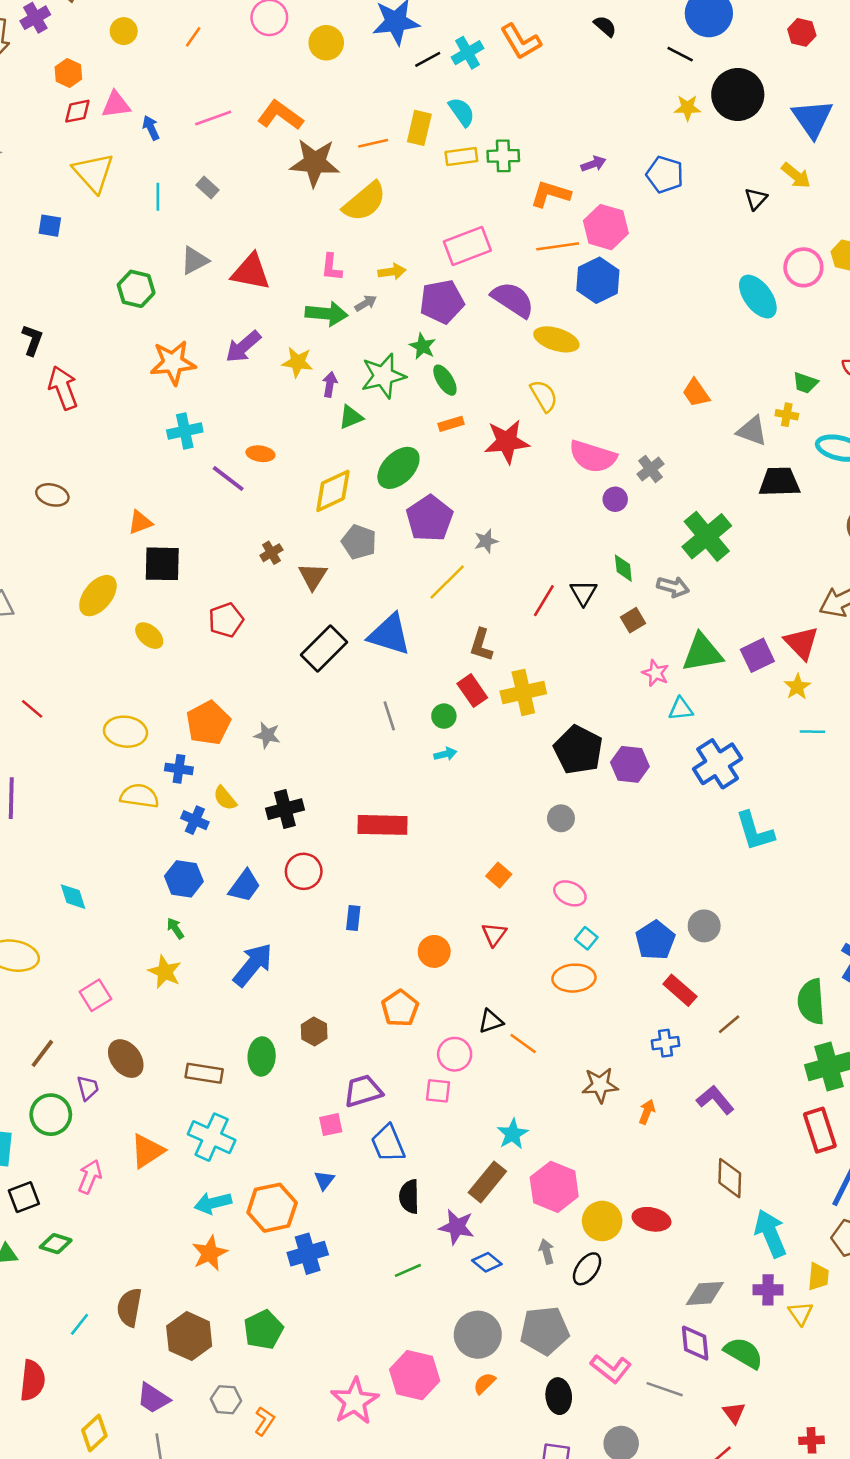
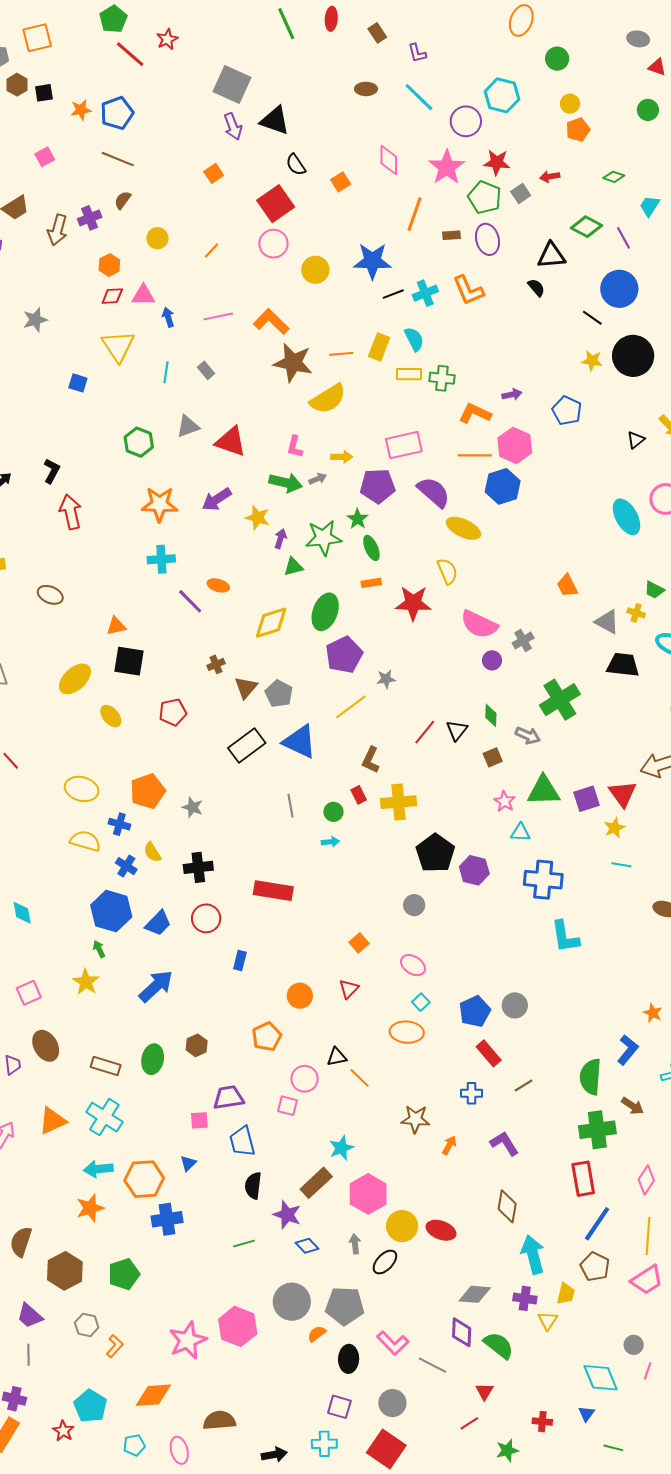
green ellipse: (398, 468) -> (325, 612), turned -33
gray pentagon: (359, 542) -> (279, 694), moved
red rectangle: (472, 691) -> (359, 795), size x0.7
blue cross: (718, 764) -> (543, 880), turned 30
blue hexagon: (184, 879) -> (111, 911), size x1.4
orange semicircle: (484, 1383) -> (317, 1334), moved

